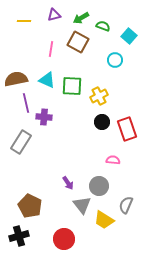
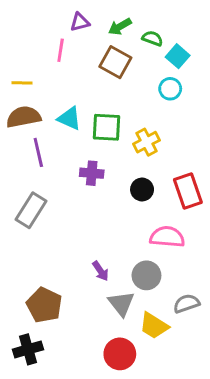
yellow line: (24, 21) -> (22, 83), moved
cyan square: (129, 36) -> (178, 56), moved
pink line: (51, 49) -> (61, 50), moved
purple cross: (44, 117) -> (92, 173), moved
black circle: (102, 122) -> (142, 190), moved
pink semicircle: (113, 160) -> (167, 237), size x1.6
gray semicircle: (126, 205) -> (186, 304), turned 48
red circle: (64, 239) -> (120, 354), moved

